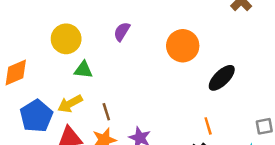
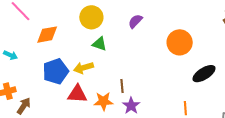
brown line: (106, 112) -> (122, 86), moved

